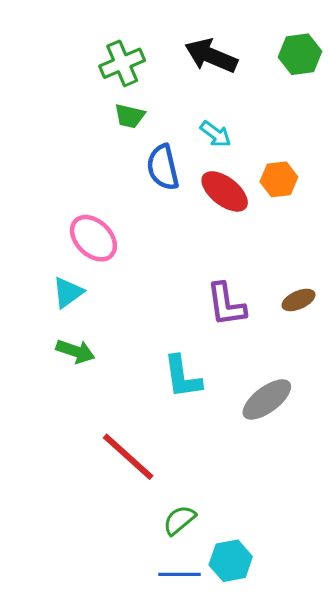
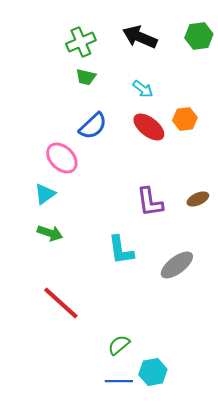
blue semicircle: (163, 167) -> (93, 126), moved, turned -120
red line: (128, 457) -> (61, 303), moved

